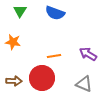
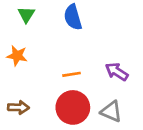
blue semicircle: (55, 13) -> (73, 17), turned 54
red circle: (42, 78) -> (73, 107), moved

